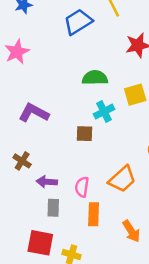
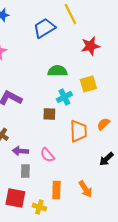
orange trapezoid: (122, 179) -> (78, 131), moved, turned -50
pink semicircle: (82, 187) -> (47, 155), turned -49
orange rectangle: (94, 214) -> (56, 190), moved

